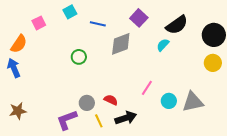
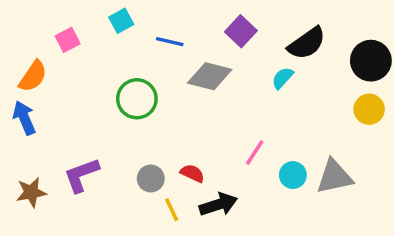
gray diamond: (121, 44) -> (210, 76), turned 35
green circle: (79, 57) -> (137, 99), size x1.5
purple L-shape: (67, 120) -> (81, 175), moved

